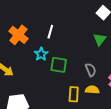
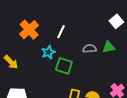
green triangle: (100, 39) -> (109, 47), turned 32
gray semicircle: (91, 70) -> (90, 49), moved, turned -80

